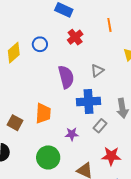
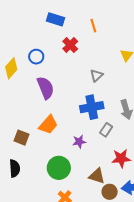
orange line: (109, 25) -> (93, 26), moved
purple semicircle: (66, 77) -> (45, 88), moved
orange trapezoid: (43, 113) -> (48, 125), turned 45

